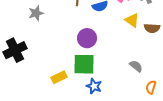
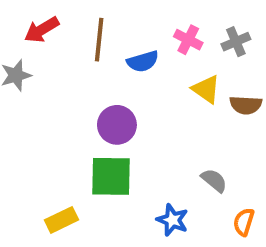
yellow rectangle: (59, 77) -> (61, 220), moved
blue star: (94, 86) -> (172, 220), moved

